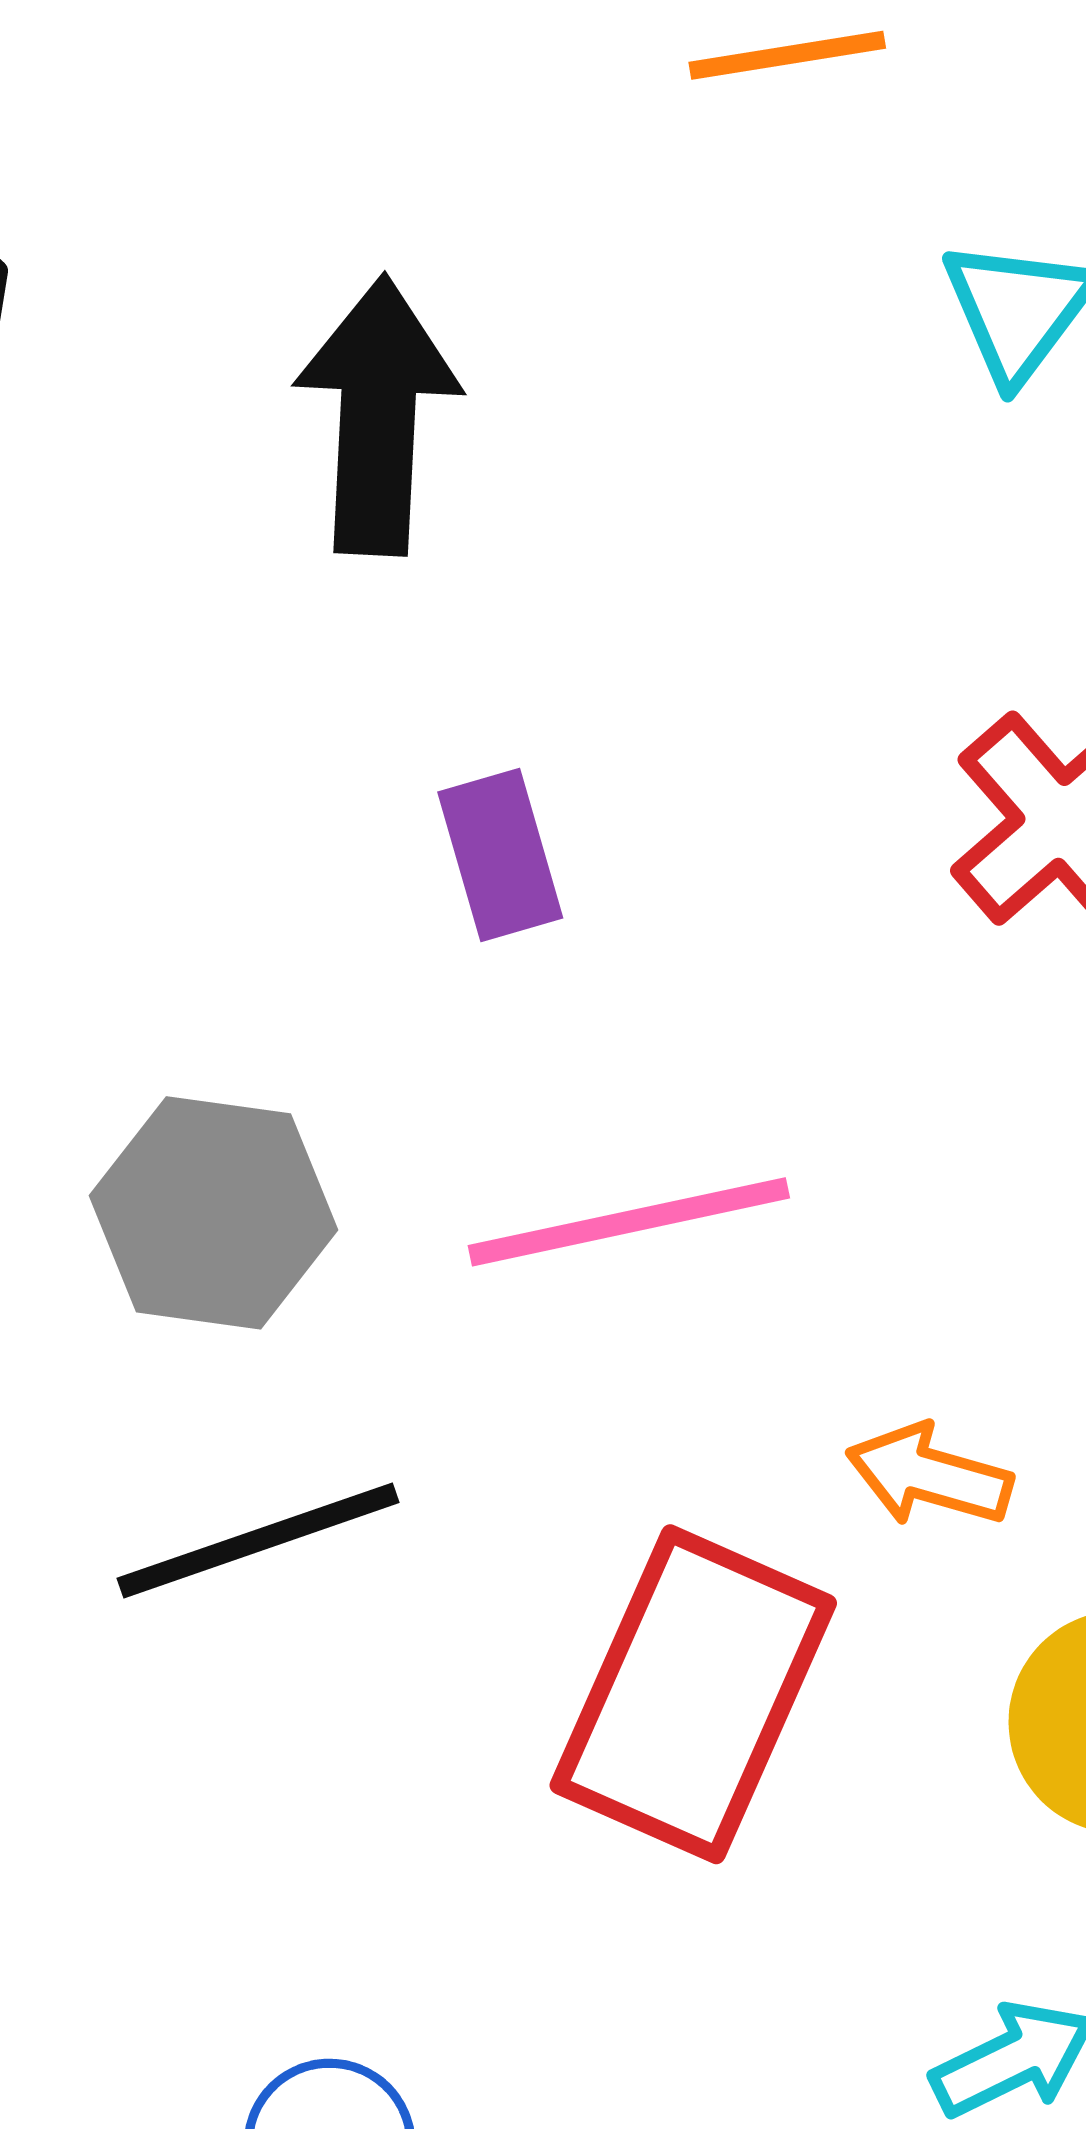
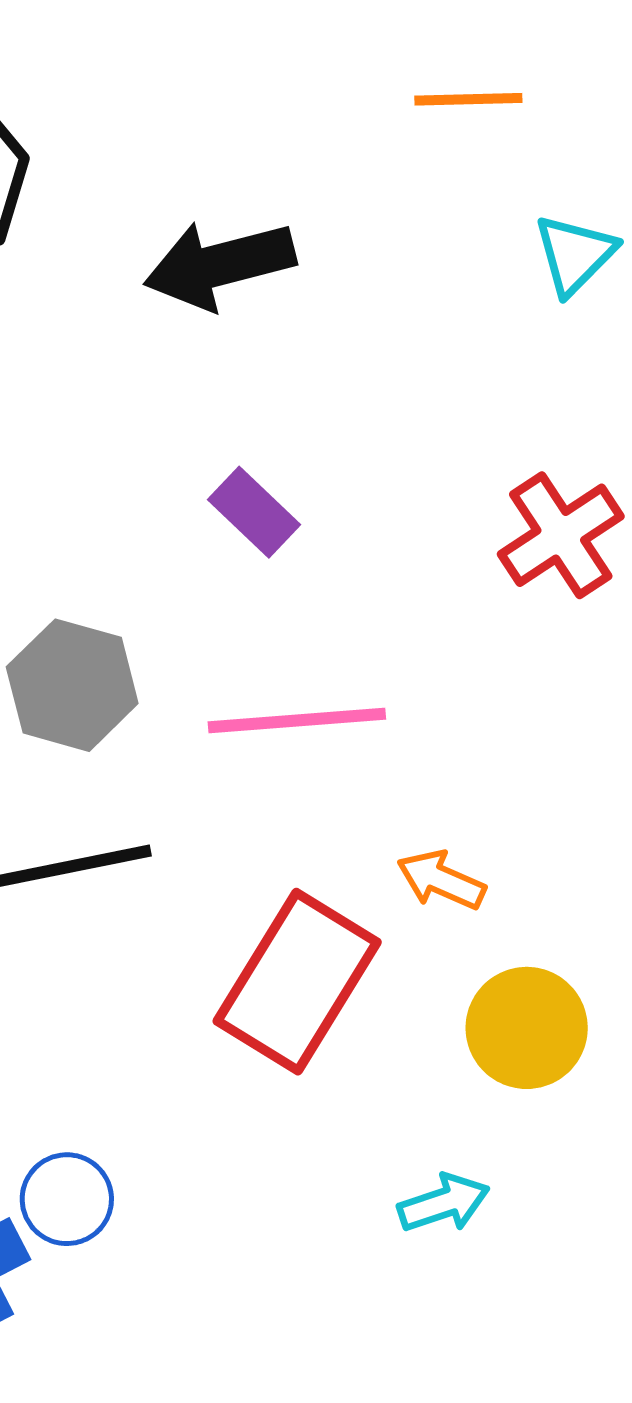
black arrow: (377, 416) -> (220, 265), turned -115
purple rectangle: (500, 855) -> (254, 512), turned -38

